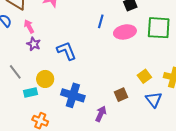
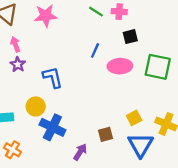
yellow circle: (45, 79) -> (36, 106), moved
blue triangle: (154, 100) -> (141, 145), size x1.4

